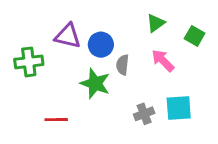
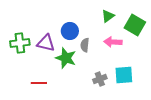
purple triangle: (68, 36) -> (46, 43), moved
green square: (195, 36) -> (135, 25), size x1.5
pink arrow: (163, 60) -> (113, 42), turned -42

